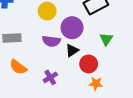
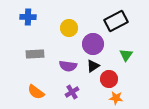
purple semicircle: (51, 41) -> (68, 66), moved
orange semicircle: (18, 67) -> (36, 92), moved

